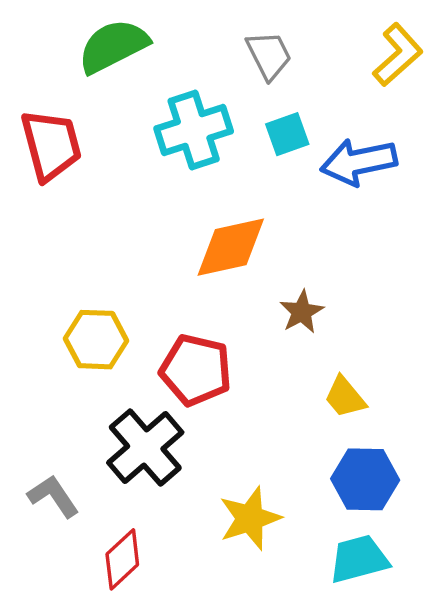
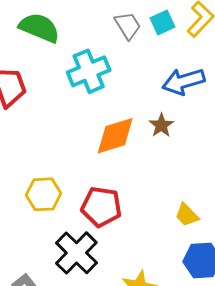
green semicircle: (113, 46) -> (39, 28), turned 54
cyan square: (287, 134) -> (163, 22), moved
brown star: (302, 312) -> (161, 125), moved

